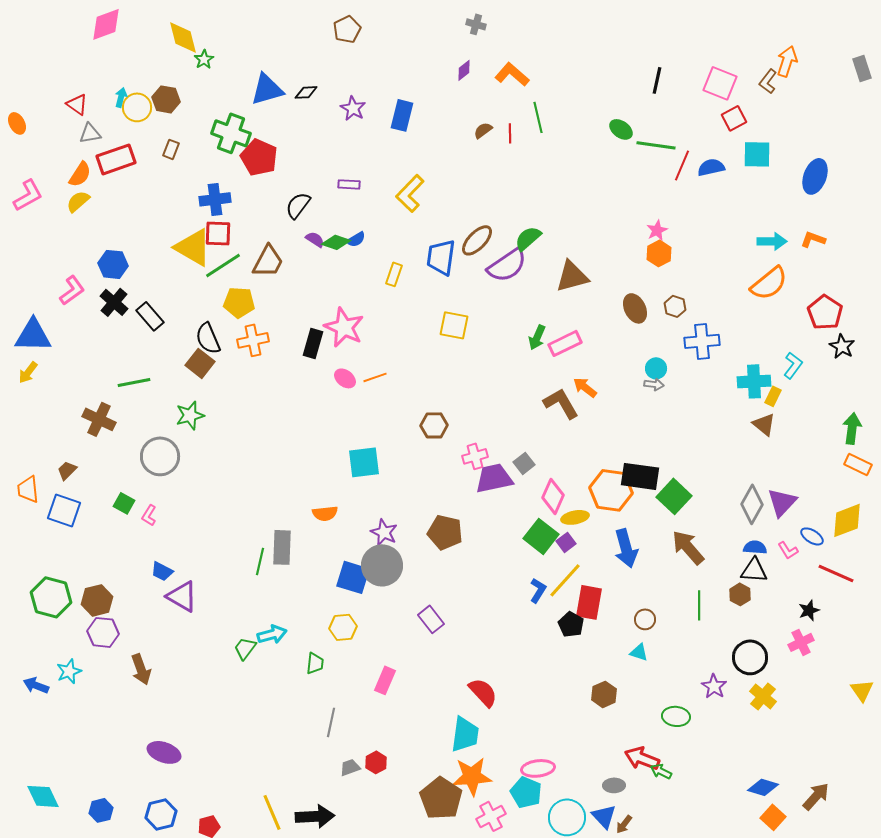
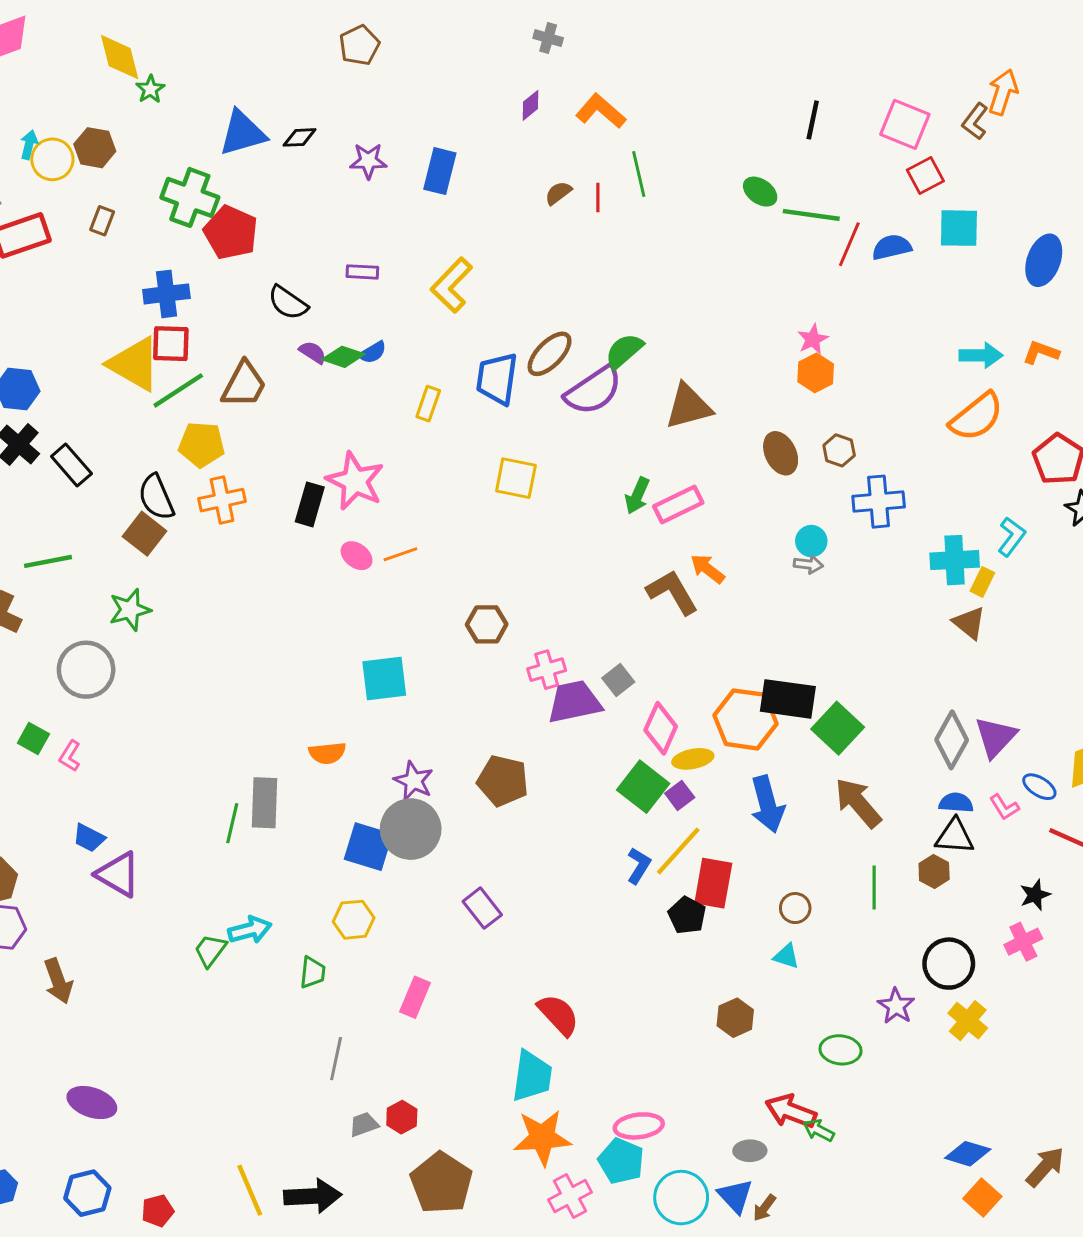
purple star: (353, 108) -> (368, 161), turned -30
black semicircle: (298, 205) -> (288, 303), turned -92
brown pentagon: (441, 798) -> (441, 1183), moved

